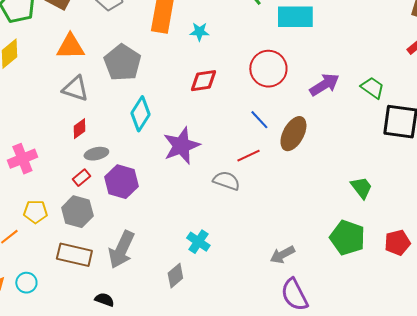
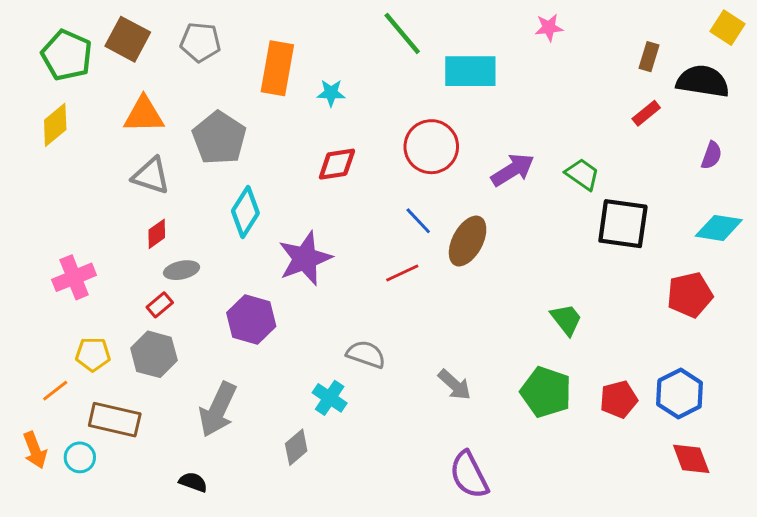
gray semicircle: (226, 181) -> (366, 354), moved
purple hexagon: (121, 182) -> (251, 319), moved
brown rectangle: (74, 255) -> (115, 420), moved
gray arrow: (282, 255) -> (455, 385), moved, turned -110

